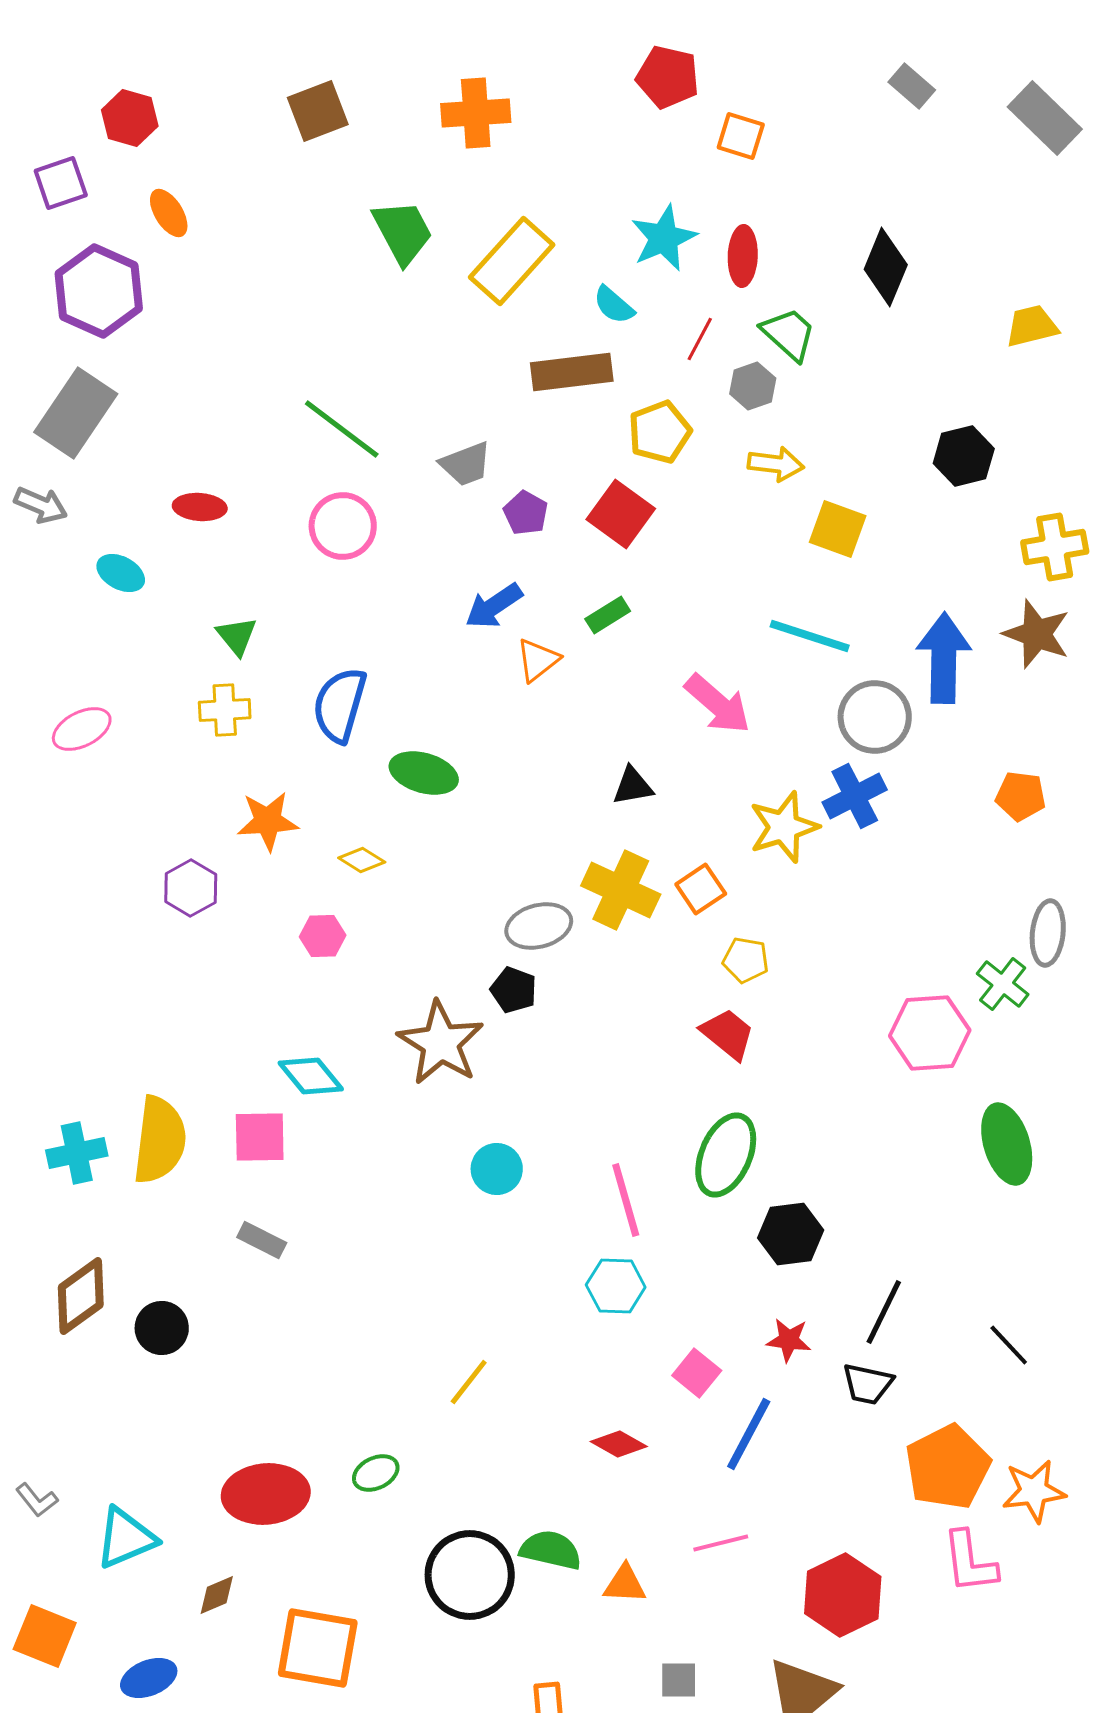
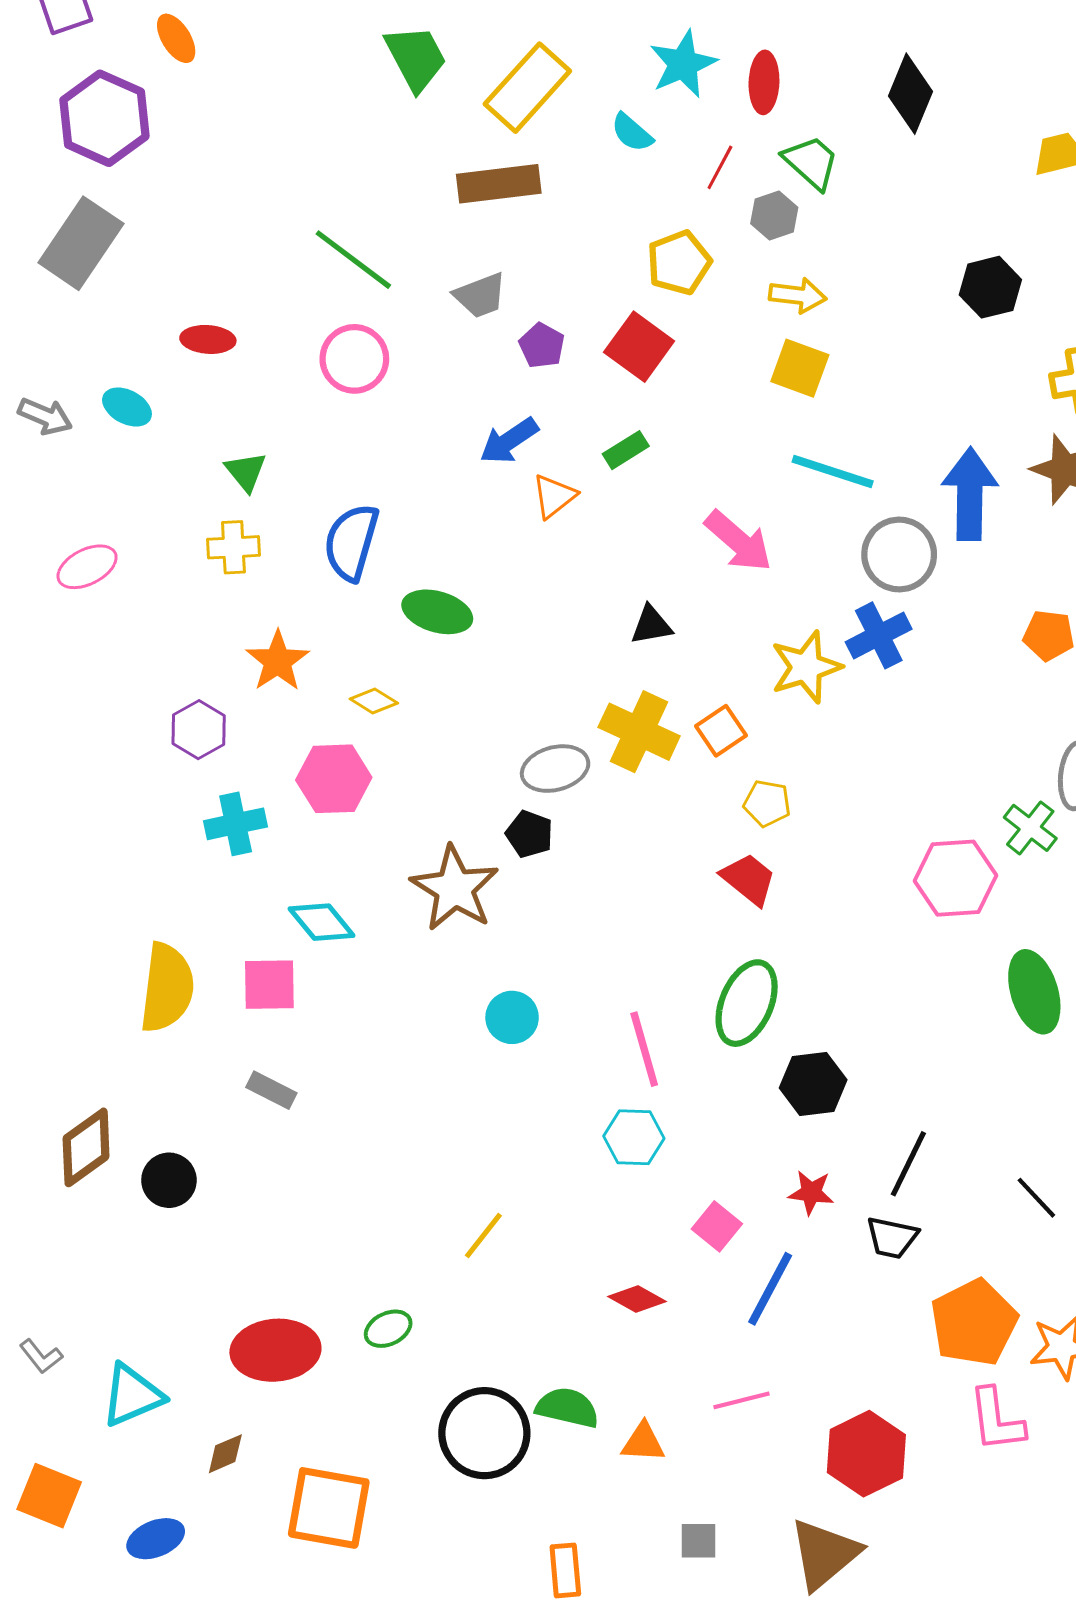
brown rectangle: (572, 372) -> (499, 184), moved
gray arrow: (41, 505) -> (45, 416), moved
yellow square: (838, 529) -> (800, 368), moved
orange star: (268, 821) -> (278, 661), turned -30
pink hexagon: (323, 936) -> (334, 779), size x1.6
cyan cross: (77, 1153) -> (236, 824), moved

